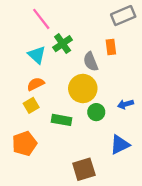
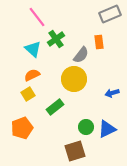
gray semicircle: (91, 62) -> (81, 55), turned -120
green circle: (96, 112) -> (86, 127), moved
green rectangle: (61, 120) -> (55, 107), turned -48

